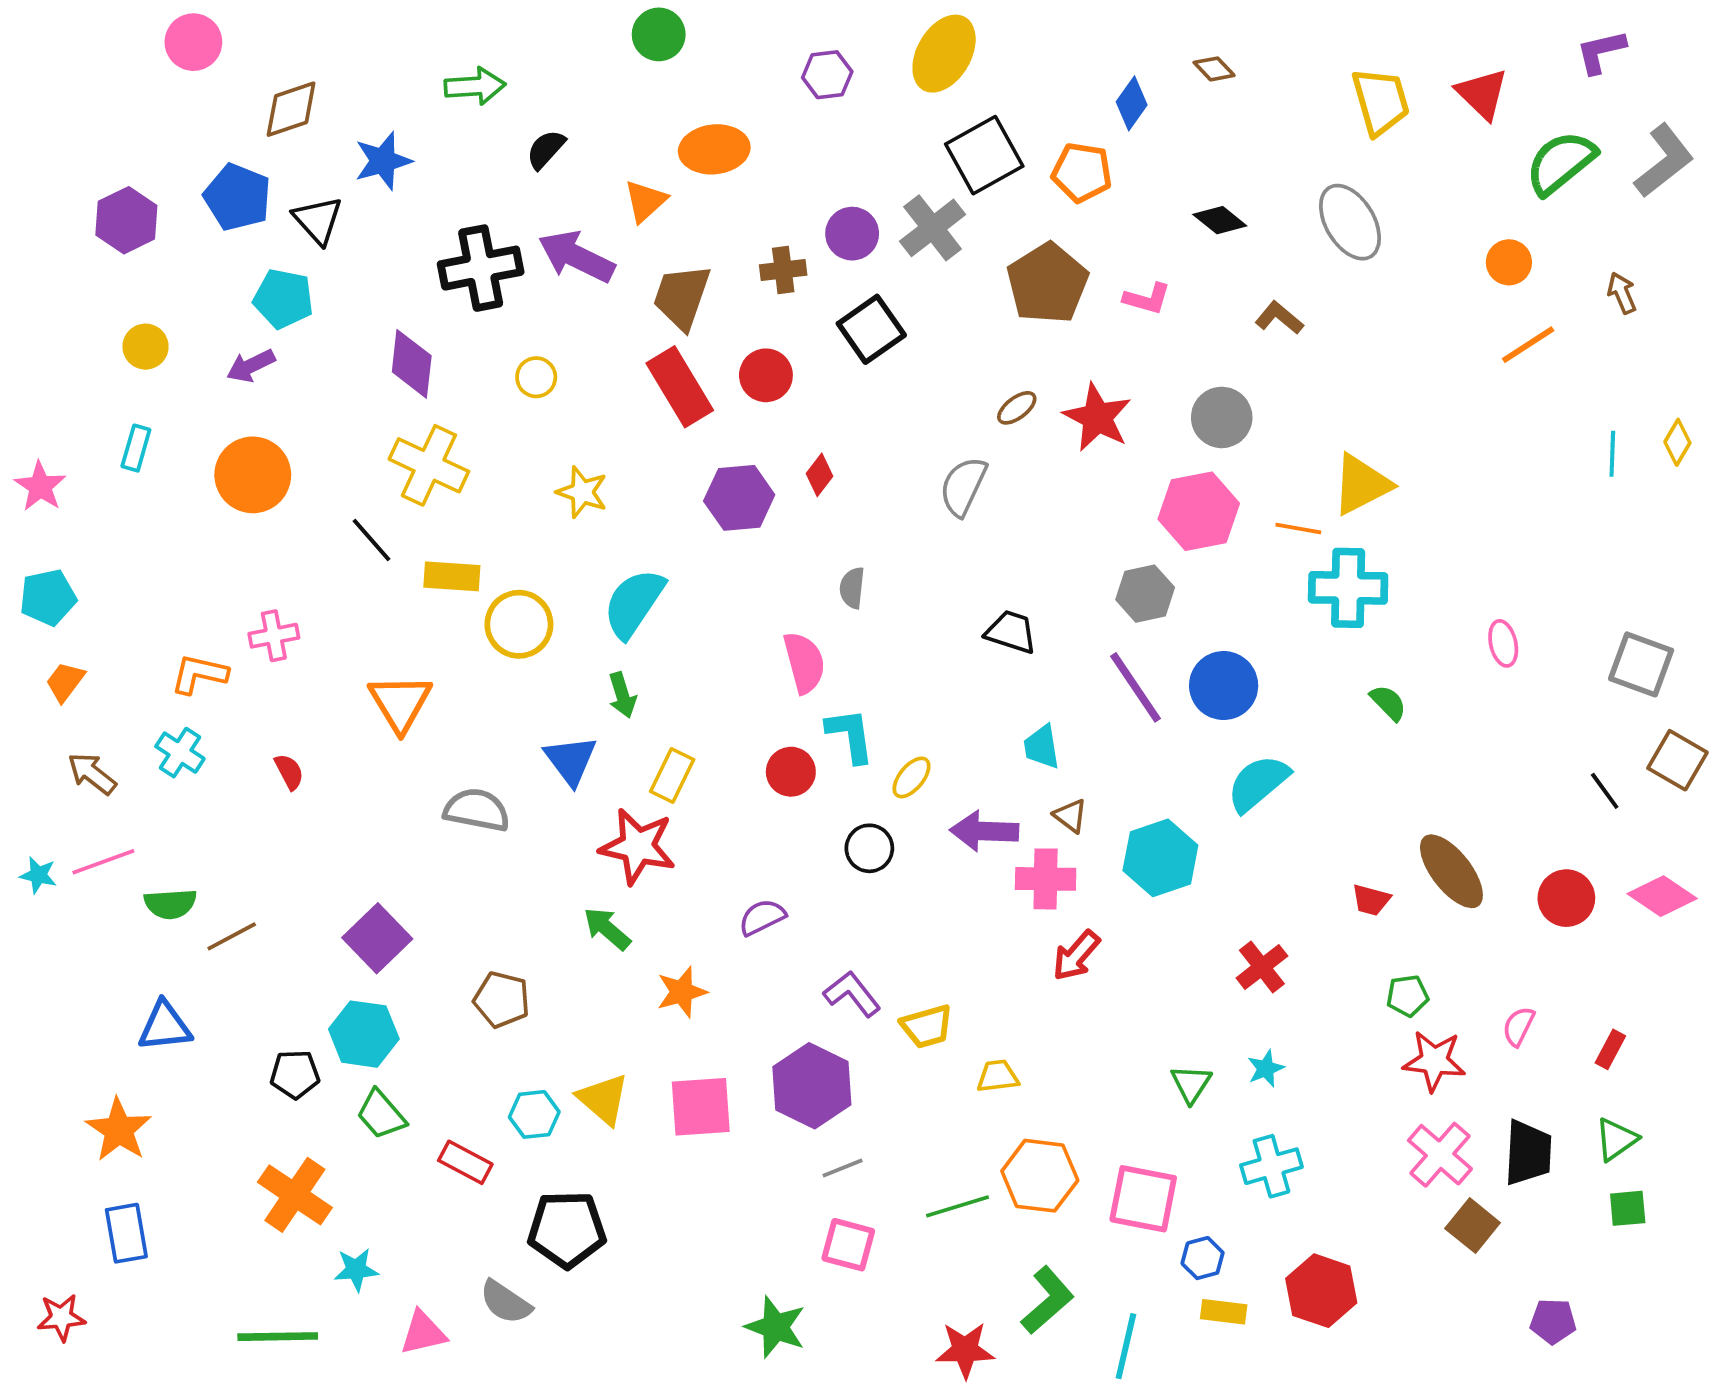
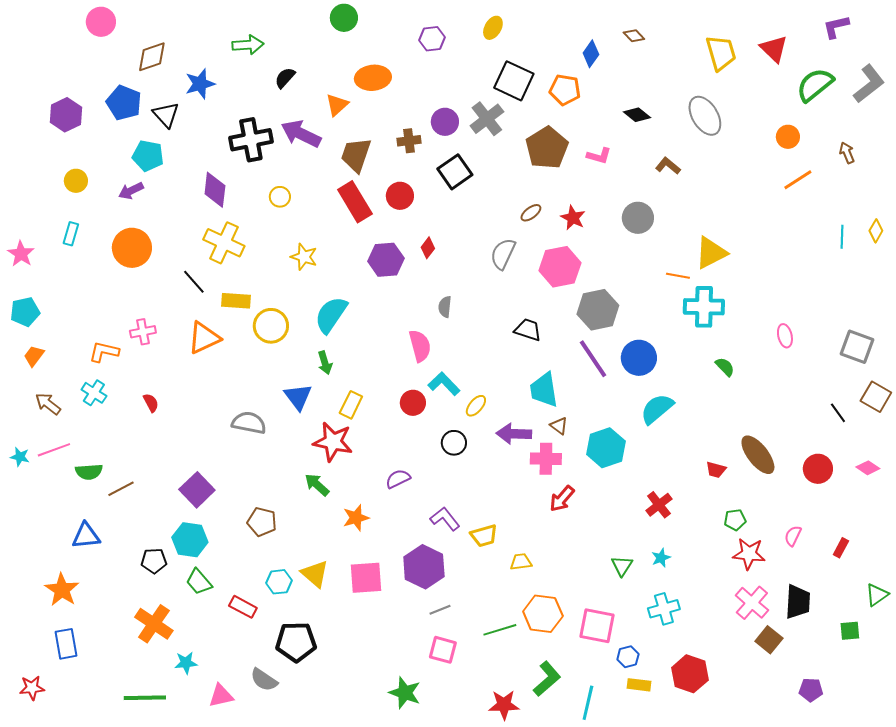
yellow ellipse: (944, 54) -> (493, 28), size x0.6
black square: (984, 155) -> (514, 81), turned -36
red star: (1097, 417) -> (573, 218), size x0.7
pink hexagon: (1199, 511) -> (560, 267), moved
gray hexagon: (1145, 594) -> (598, 310), size x1.4
orange triangle: (400, 703) -> (204, 338), moved, turned 36
cyan L-shape: (850, 735) -> (444, 384), turned -36
cyan trapezoid: (1042, 747) -> (544, 390), size x1.5
pink diamond: (1662, 896) -> (868, 468), size x0.7
green triangle: (1616, 1139) -> (877, 595), moved

